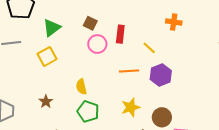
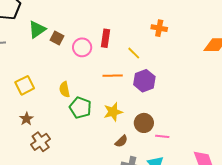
brown square: (90, 23) -> (57, 38), moved
yellow square: (47, 56) -> (25, 85), moved
brown star: (46, 102) -> (26, 119), moved
green pentagon: (88, 111) -> (80, 108), moved

